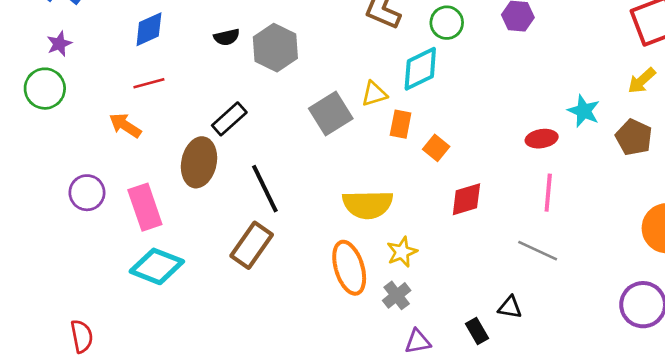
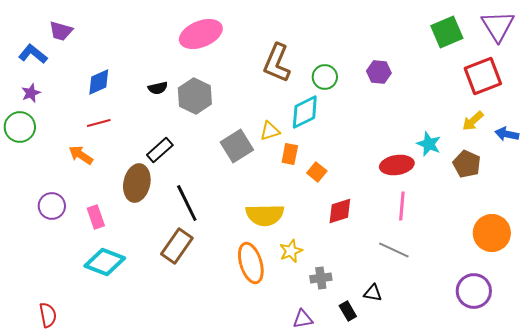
red ellipse: (542, 139) -> (397, 165), size x1.4
pink rectangle: (145, 207) -> (96, 217), size x0.7
gray cross: (397, 295) -> (321, 278), moved, turned 30

